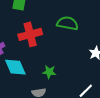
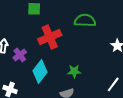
cyan diamond: (15, 67) -> (40, 72), turned 70

